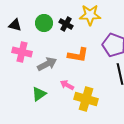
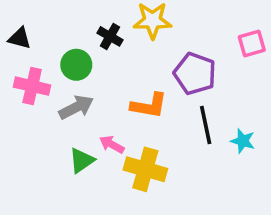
green circle: (44, 23) -> (76, 65), moved
orange L-shape: (78, 55) -> (149, 106), moved
green triangle: (39, 94) -> (82, 160), moved

